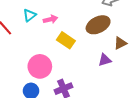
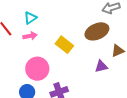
pink arrow: (50, 19) -> (30, 36), moved

